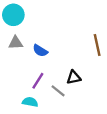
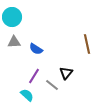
black triangle: (74, 77) -> (66, 73), turned -40
cyan semicircle: (30, 102) -> (27, 95), turned 32

